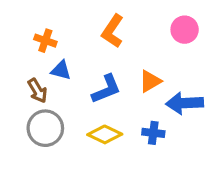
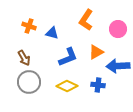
pink circle: (185, 30) -> (118, 29), moved
orange L-shape: (113, 31) -> (86, 20), moved
blue triangle: (61, 70) -> (52, 33), moved

